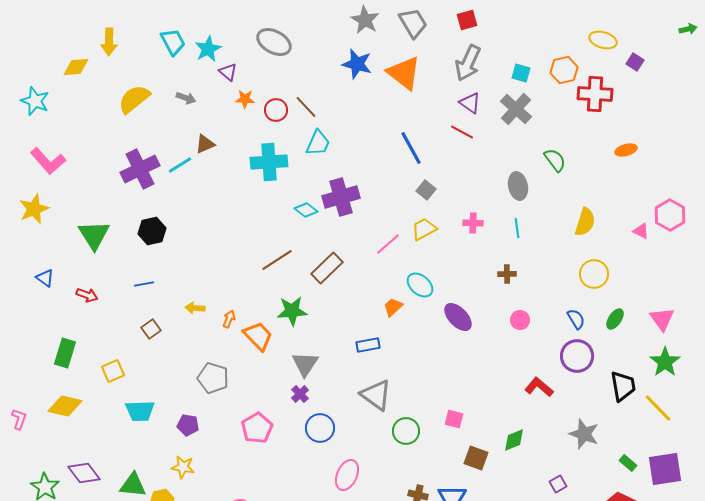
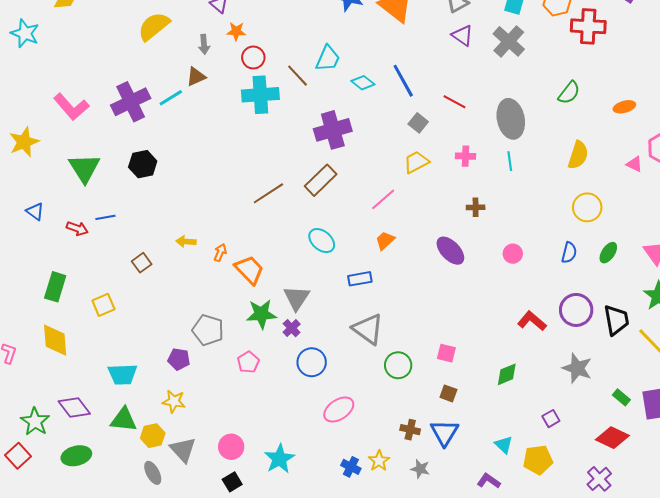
gray arrow: (186, 98) -> (204, 44), moved, turned 66
yellow semicircle: (134, 99) -> (154, 26), moved
brown line: (306, 107) -> (298, 76), moved
red circle: (276, 110) -> (253, 58), moved
red line: (462, 132) -> (454, 102), moved
cyan trapezoid: (318, 143) -> (328, 59), moved
orange ellipse: (626, 150) -> (624, 107), moved
green semicircle: (555, 160) -> (569, 93), moved, turned 75
pink L-shape: (48, 161) -> (71, 107), moved
gray ellipse: (518, 186) -> (511, 119), size x1.4
cyan diamond: (306, 210) -> (363, 83), moved
pink line: (388, 244) -> (383, 199), moved
brown rectangle: (327, 268) -> (321, 180), moved
brown cross: (507, 274) -> (476, 207), moved
blue line: (144, 284) -> (105, 217), moved
cyan ellipse: (420, 285) -> (322, 241), moved
green star: (292, 311) -> (261, 314), moved
blue semicircle: (576, 319) -> (569, 253), turned 45
purple circle: (577, 356) -> (576, 310), moved
gray pentagon: (213, 378) -> (208, 330), moved
yellow diamond: (65, 406) -> (55, 340), turned 72
cyan trapezoid: (140, 411) -> (123, 374), moved
pink pentagon: (257, 428) -> (248, 362), size x0.7
brown square: (476, 458) -> (448, 393), moved, size x0.7
pink ellipse: (347, 475) -> (339, 410), turned 32

